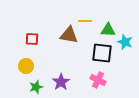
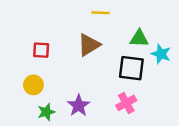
yellow line: (85, 21) -> (100, 13), moved
brown triangle: (69, 35) -> (89, 45), turned -42
pink cross: (98, 80) -> (126, 103), turned 35

